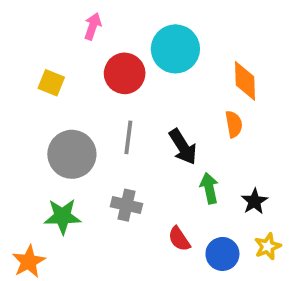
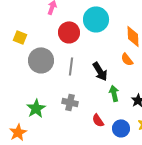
yellow square: (51, 83) -> (20, 37), moved
orange semicircle: (234, 124) -> (127, 59), turned 152
gray circle: (72, 154) -> (41, 60), moved
green star: (63, 216) -> (36, 108), turned -30

